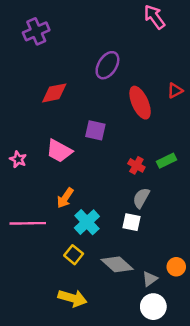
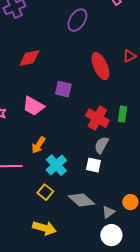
purple ellipse: (107, 65) -> (77, 20), moved
green rectangle: (167, 161) -> (122, 114), turned -56
red cross: (136, 165) -> (97, 118), size x1.6

